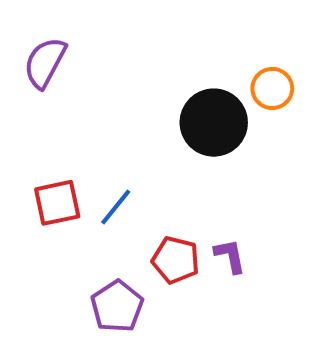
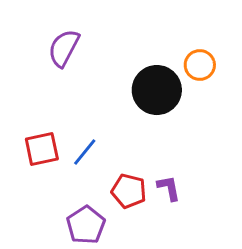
purple semicircle: (45, 63) -> (64, 48), moved

